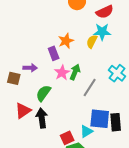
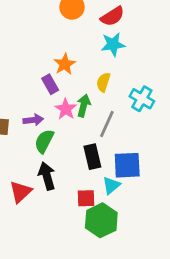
yellow semicircle: (92, 42) -> (103, 82), moved
purple arrow: (30, 68) -> (33, 120), moved
red triangle: (23, 111) -> (21, 192), moved
black rectangle: (116, 122) -> (92, 157), moved
red square: (67, 138) -> (86, 198), turned 32

